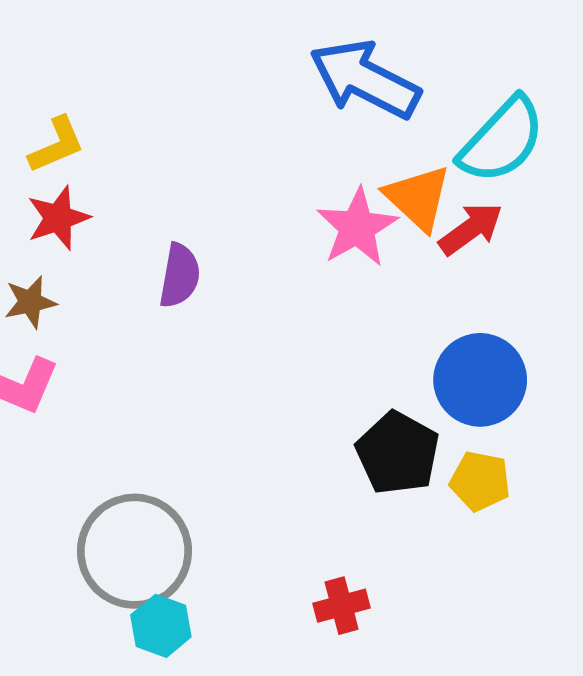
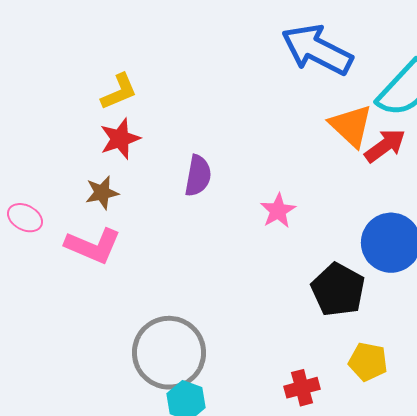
pink star: (357, 227) -> (278, 211), moved, size x0.7
yellow pentagon: (480, 481) -> (368, 362), moved

